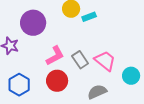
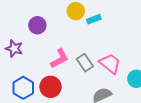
purple circle: (33, 23) -> (37, 25), size x0.7
red circle: (57, 81) -> (50, 87), moved

